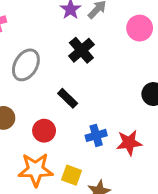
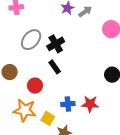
black cross: (81, 50) -> (56, 44), moved
blue cross: (96, 135) -> (68, 104), moved

